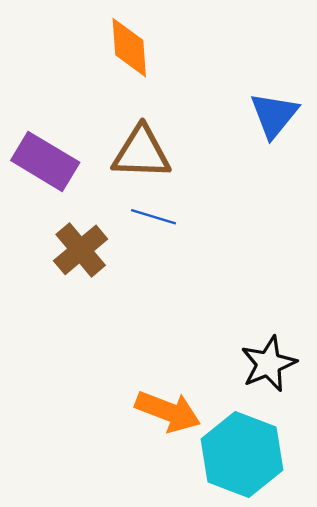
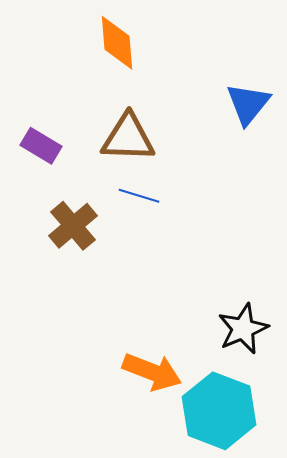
purple rectangle: (45, 161) -> (41, 146), size x0.7

